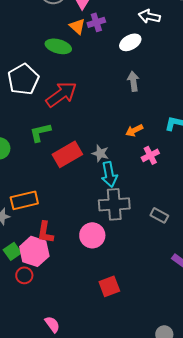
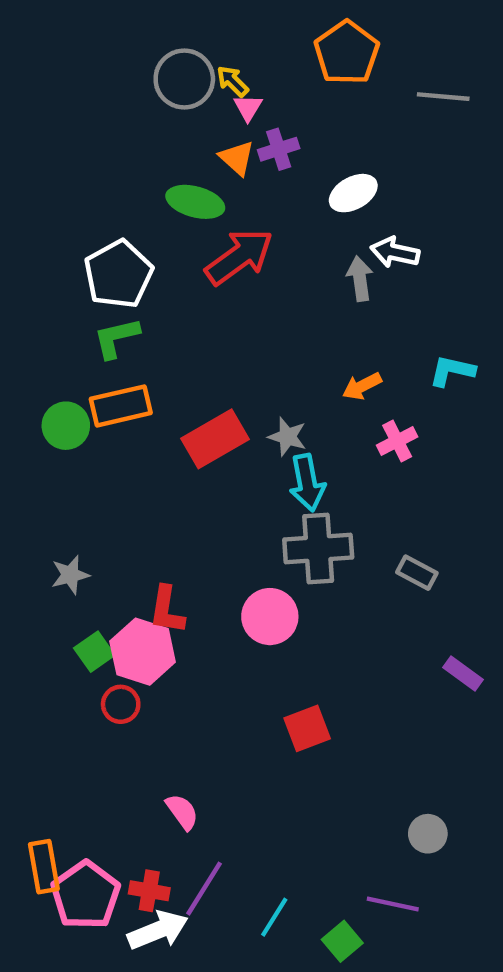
white arrow: (149, 16) -> (395, 252), moved
red arrow: (61, 94) -> (239, 257), moved
green L-shape: (40, 132) -> (116, 338), moved
orange rectangle: (24, 200) -> (121, 406), moved

